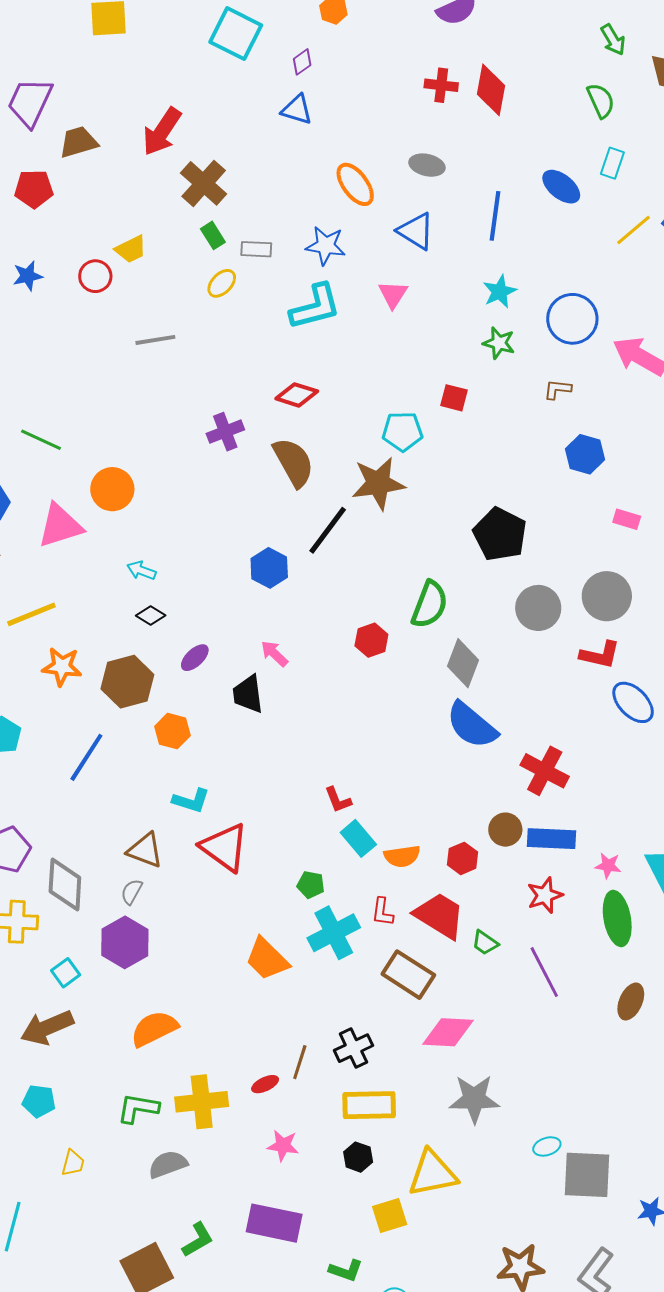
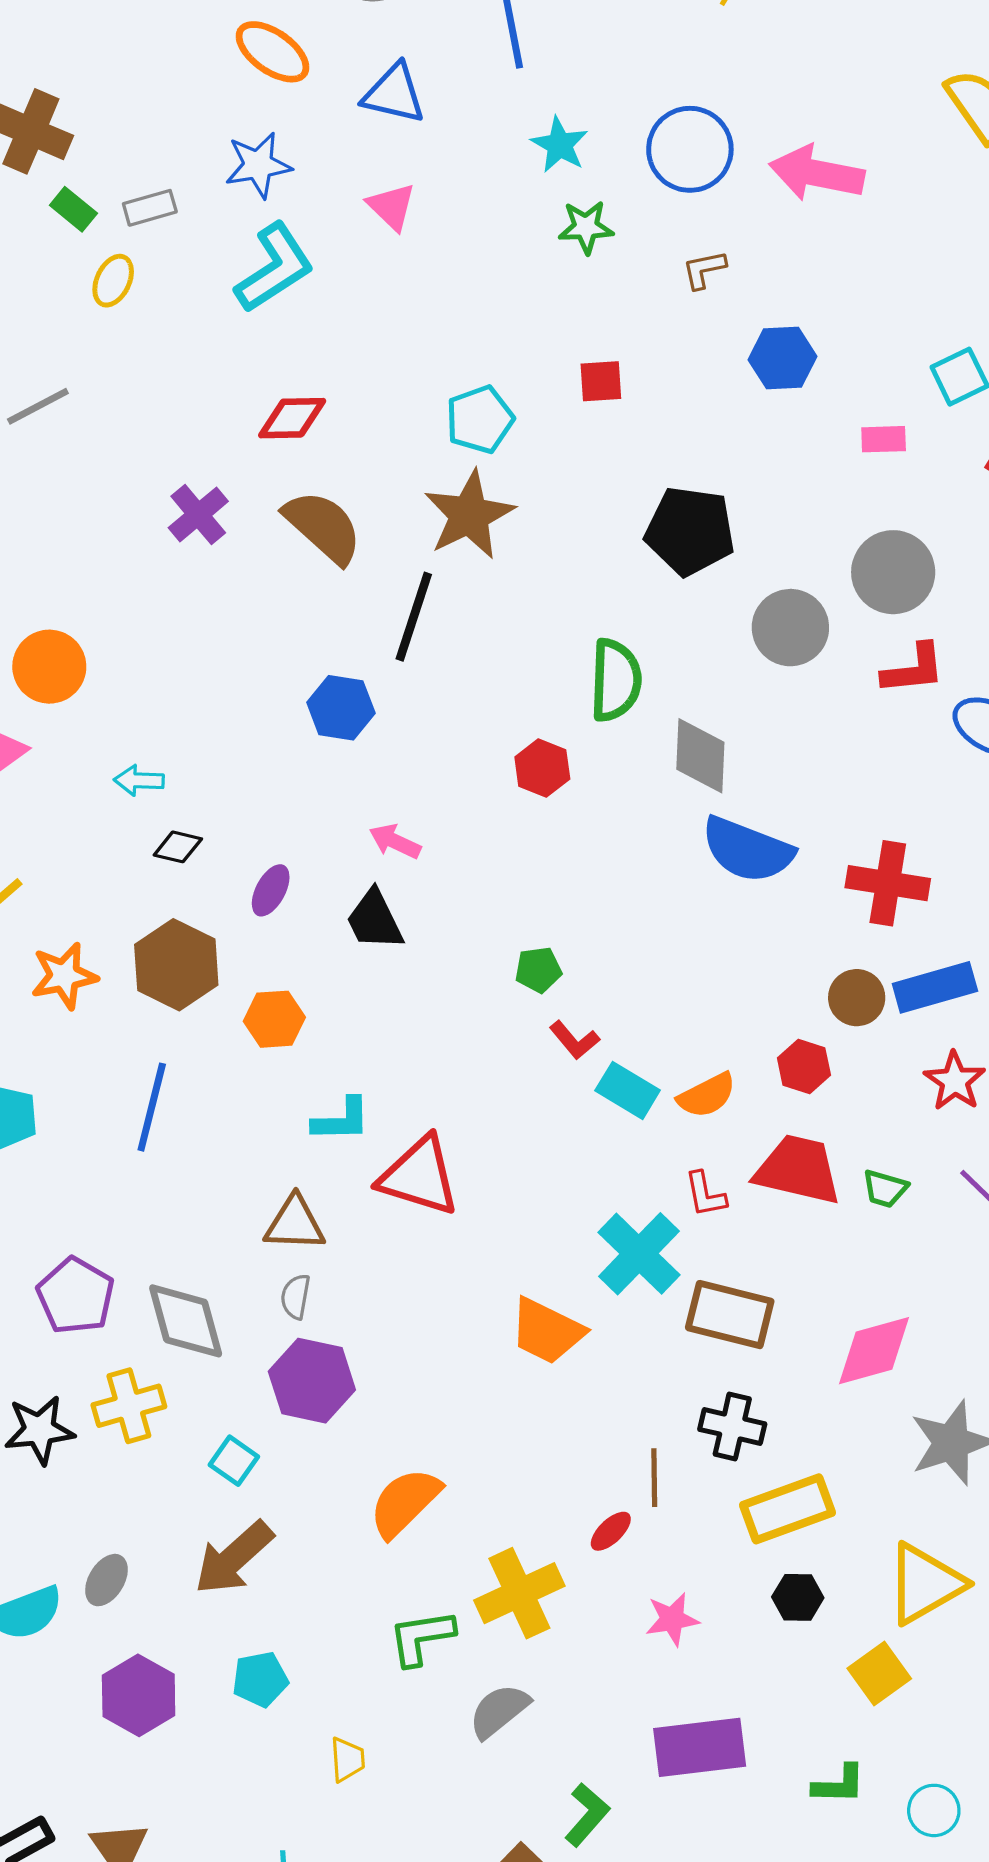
red square: (454, 398) -> (601, 381), moved
green pentagon: (311, 885) -> (538, 970), moved
brown rectangle: (408, 975) -> (730, 1315), moved
black cross: (354, 1048) -> (732, 1427), turned -33

